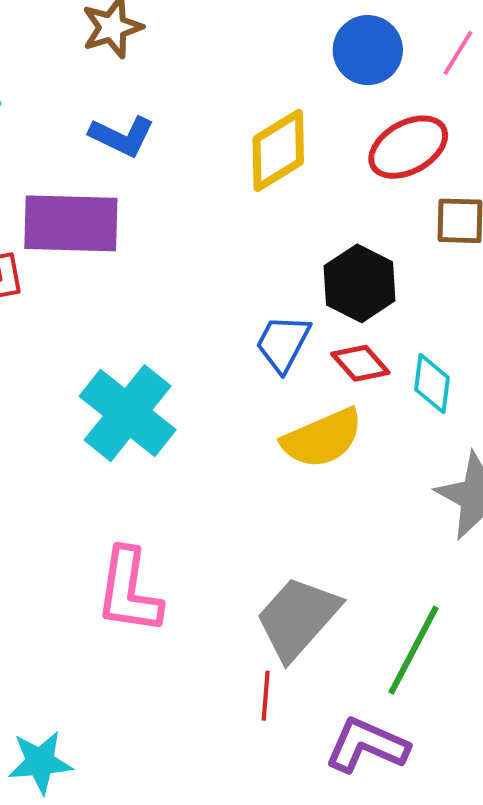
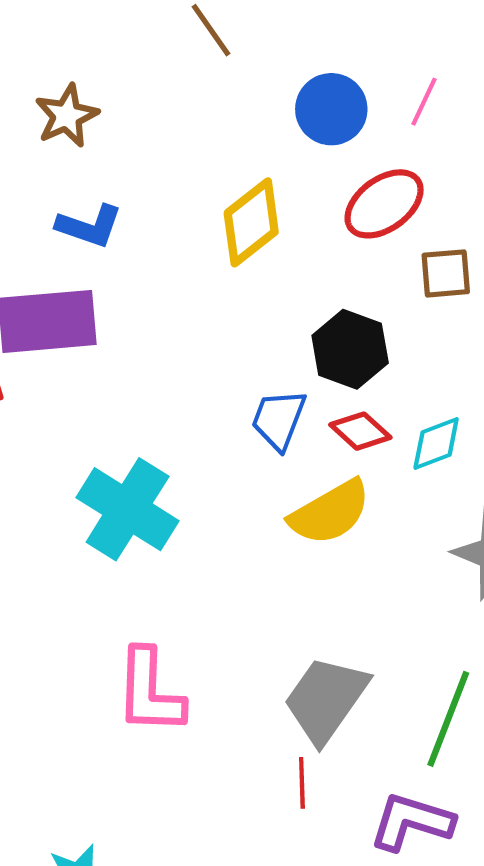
cyan diamond: (432, 384) -> (436, 444), turned 68

